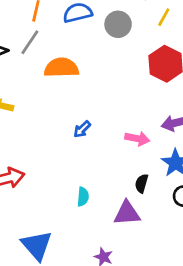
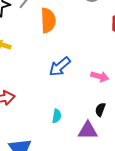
orange semicircle: (61, 68) -> (48, 20), turned 85
blue arrow: (82, 129) -> (60, 67), size x1.6

